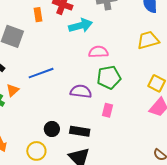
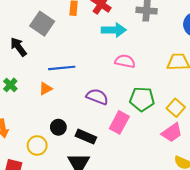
green pentagon: (109, 77) -> (142, 99), moved
orange triangle: (13, 90) -> (46, 89), moved
pink rectangle: (107, 110) -> (119, 122), size x1.5

